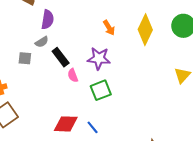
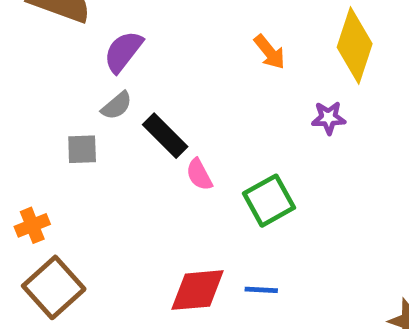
purple semicircle: (48, 20) -> (123, 52), turned -144
purple star: (99, 58) -> (329, 118), moved, size x0.6
blue line: (93, 127) -> (261, 290), turned -40

